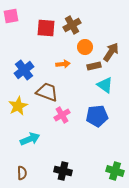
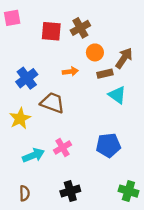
pink cross: (62, 115) -> (63, 147), moved
blue pentagon: (97, 116) -> (108, 145), moved
black cross: (63, 171) -> (70, 191), turned -30

